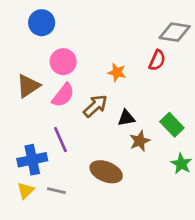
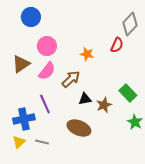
gray diamond: (175, 32) -> (130, 24), turned -55
black triangle: (126, 118) -> (85, 99), moved

